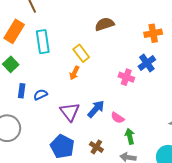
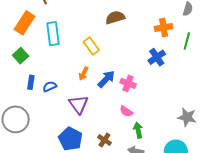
orange arrow: (74, 73) -> (84, 74), moved
pink cross: (126, 77) -> (128, 83), moved
blue arrow: (96, 109) -> (106, 79), moved

